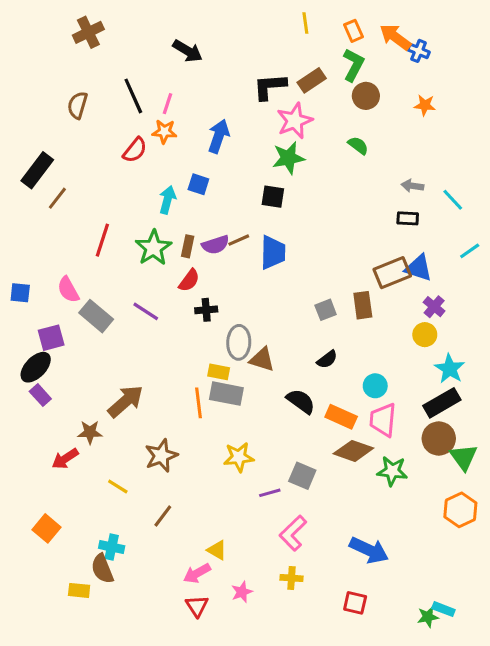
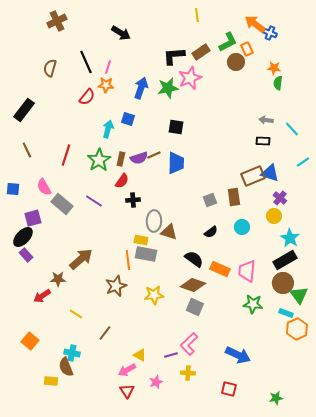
orange rectangle: (353, 31) -> (247, 49), moved
green L-shape: (353, 65) -> (228, 42), turned 35
green semicircle: (358, 145) -> (278, 83), moved, turned -120
green star: (288, 158) -> (168, 88), moved
brown line: (57, 198) -> (27, 150), moved, turned -63
cyan circle: (375, 386) -> (242, 227), moved
brown diamond: (353, 451) -> (193, 285), moved
brown star: (161, 456) -> (116, 286), moved
purple line: (270, 493) -> (171, 355), moved
cyan rectangle: (443, 609) -> (286, 313), moved

